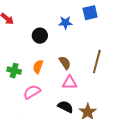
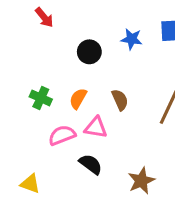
pink triangle: (70, 83) -> (96, 128), moved
black semicircle: (65, 107) -> (91, 164), moved

